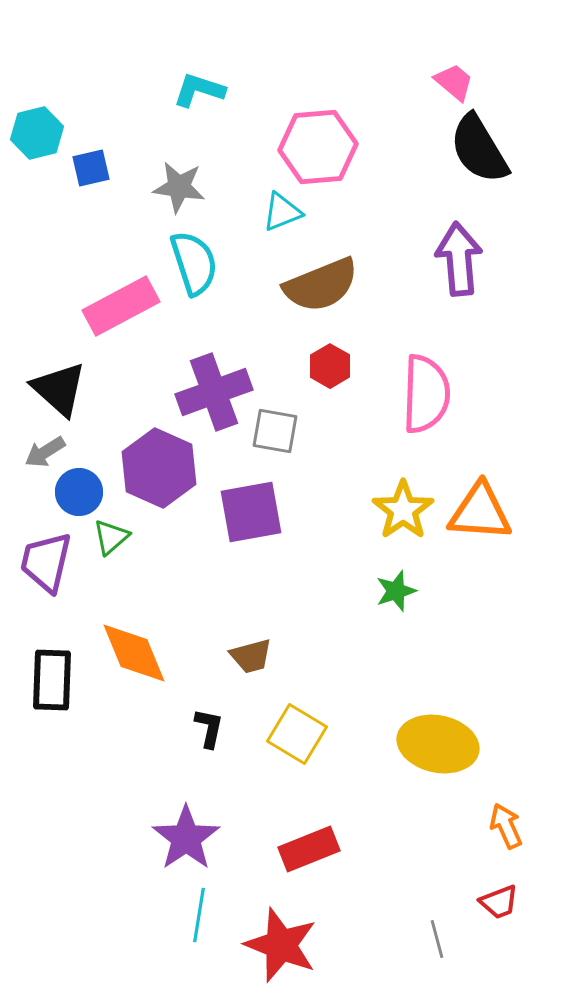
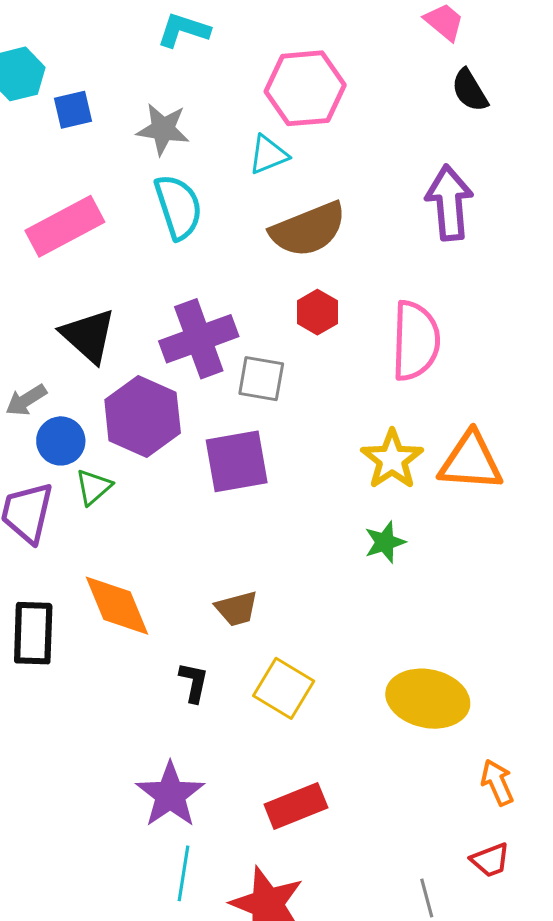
black semicircle: (479, 149) -> (470, 90), size x0.6
pink rectangle: (121, 306) -> (65, 226), moved
black triangle: (59, 389) -> (88, 336), moved

